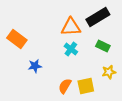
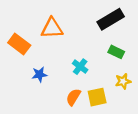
orange triangle: (71, 27) -> (52, 28), moved
cyan cross: (71, 49) -> (80, 67), moved

